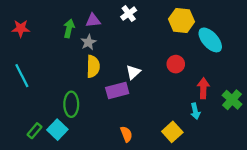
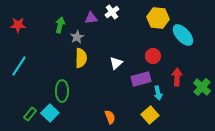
purple triangle: (93, 20) -> (91, 18), moved
cyan line: (22, 76) -> (19, 66), turned 60
purple rectangle: (117, 91) -> (141, 79), moved
cyan arrow: (195, 111) -> (158, 93), moved

